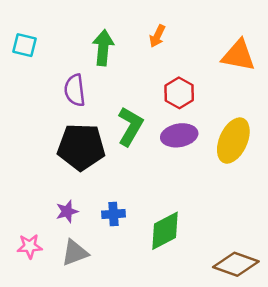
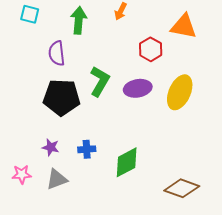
cyan square: (24, 45) -> (30, 14), moved
red hexagon: (179, 93) -> (151, 49), moved
purple star: (67, 211) -> (51, 147), turned 30

